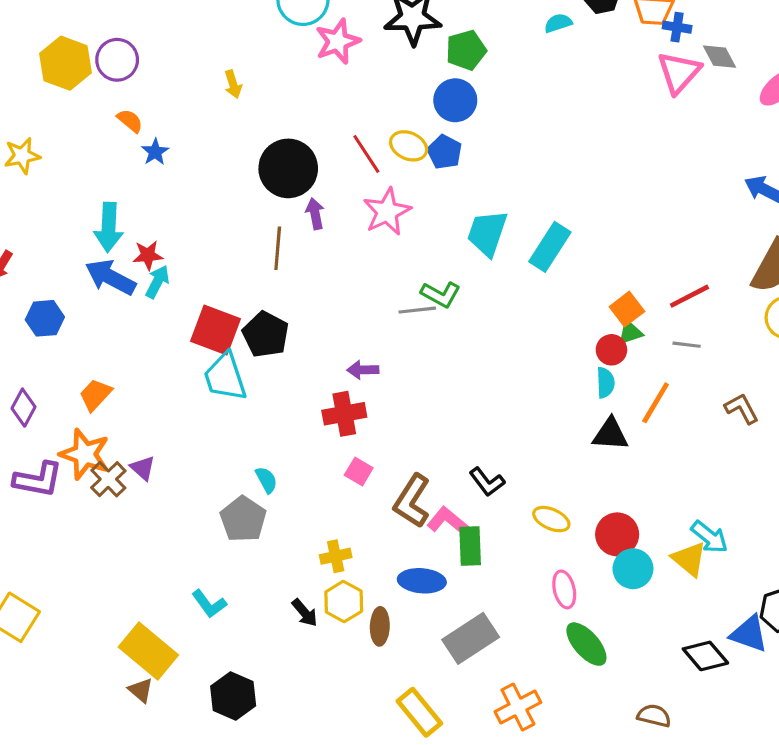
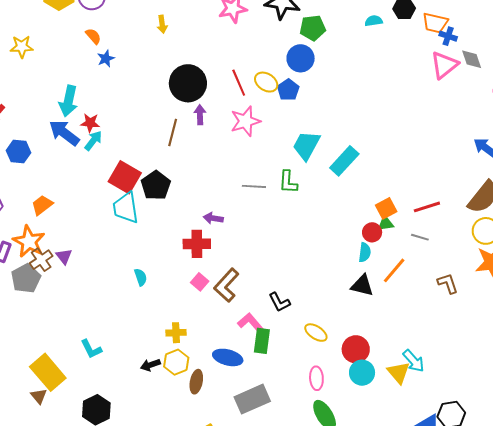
green L-shape: (441, 294) -> (288, 182), moved, turned 55
brown L-shape: (412, 501) -> (226, 285), moved
gray pentagon: (243, 519) -> (26, 278), moved
black arrow: (305, 613) -> (150, 365), turned 102

